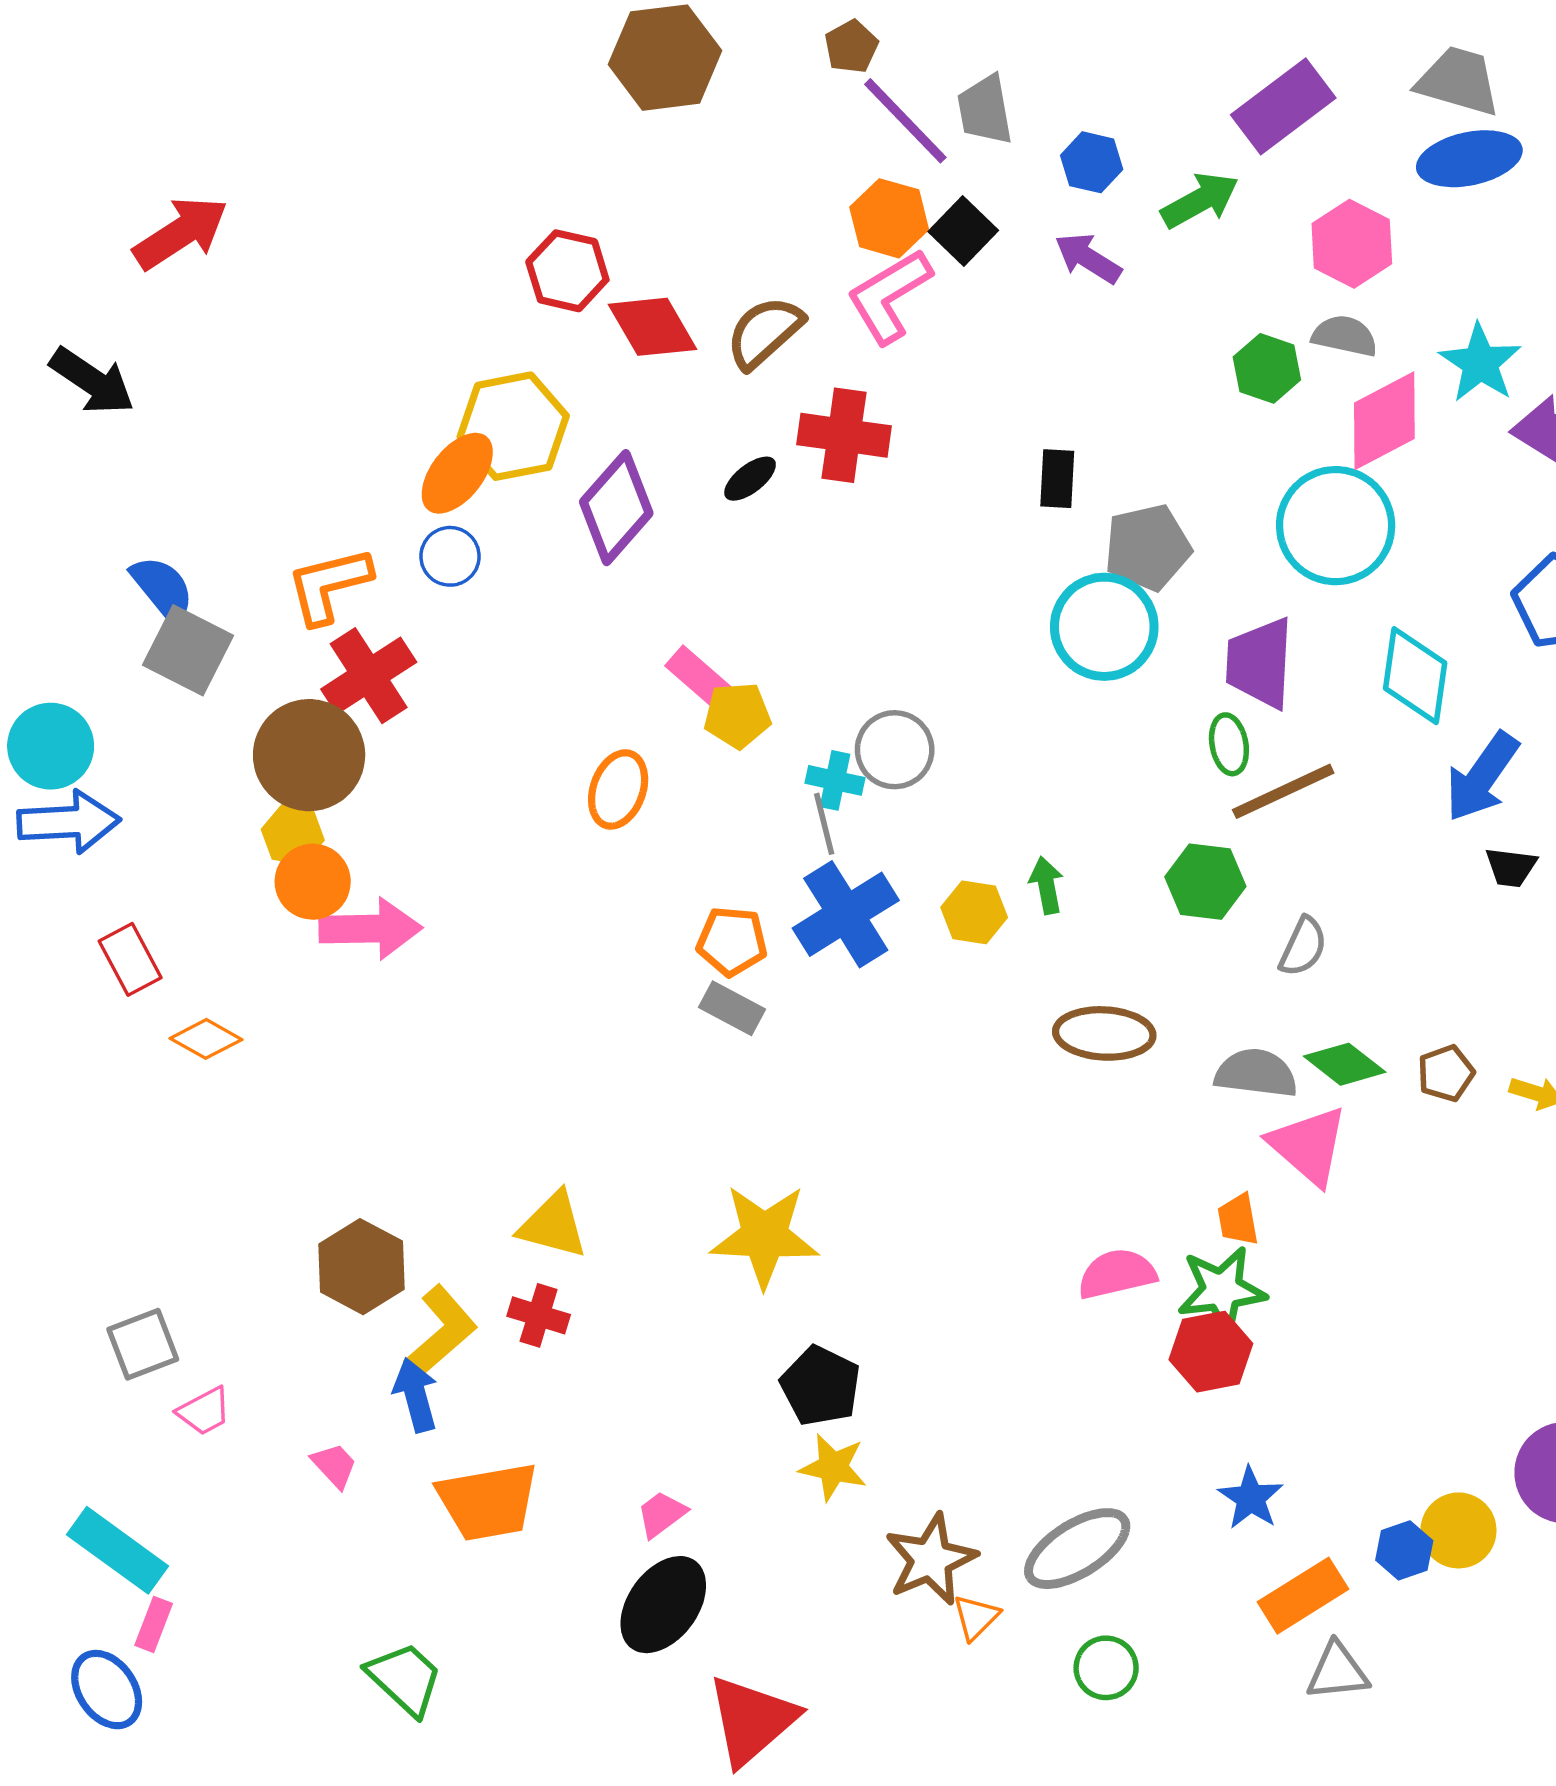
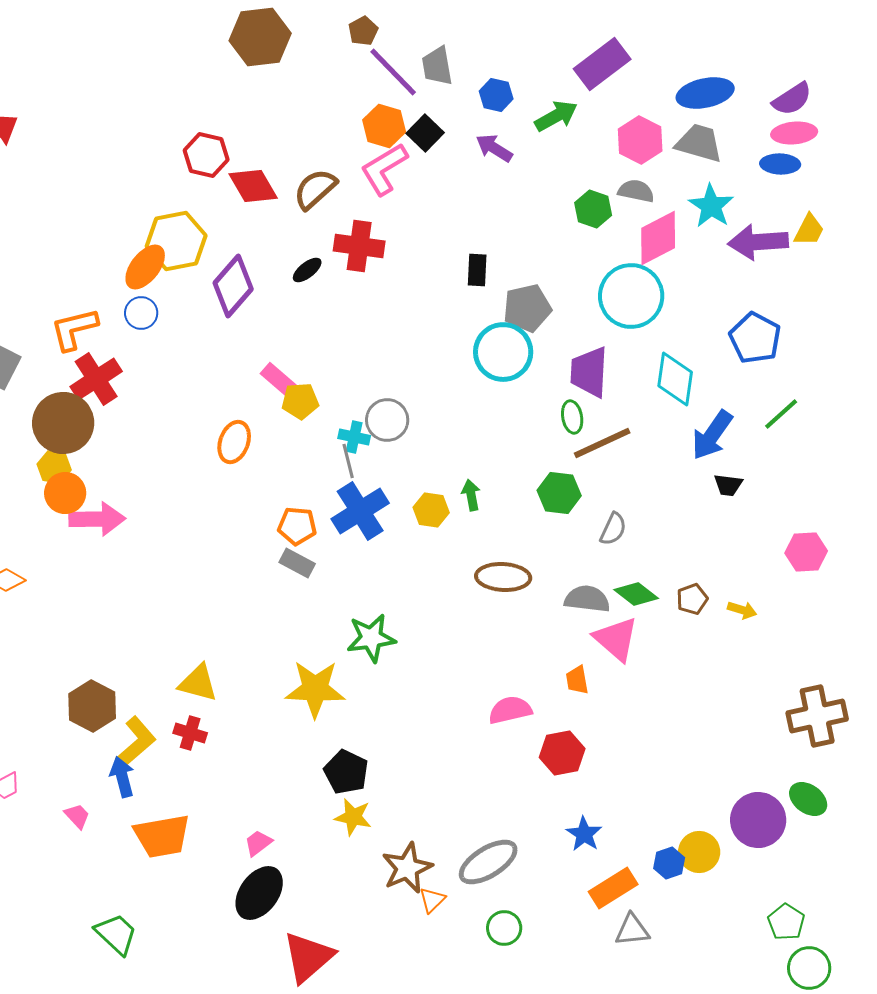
gray trapezoid: (1458, 81) -> (699, 143), moved
green star: (1222, 1290) -> (371, 638), moved

